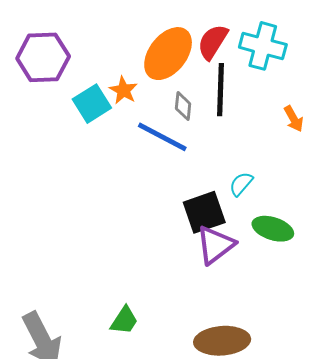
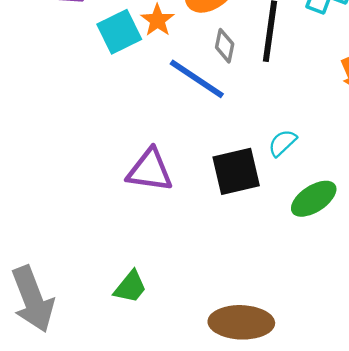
green ellipse: (273, 229) -> (314, 199), turned -57
purple triangle: (215, 245) -> (150, 170), moved, turned 39

